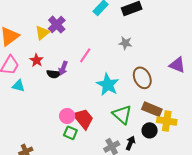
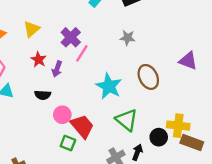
purple cross: (57, 25) -> (71, 37), moved
red star: (37, 60) -> (39, 60), moved
black semicircle: (54, 74) -> (43, 95), moved
brown rectangle: (152, 109) -> (192, 143), moved
pink circle: (67, 116) -> (62, 115), moved

